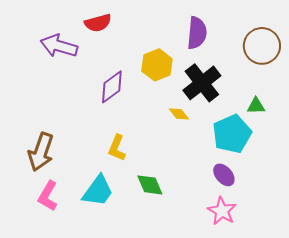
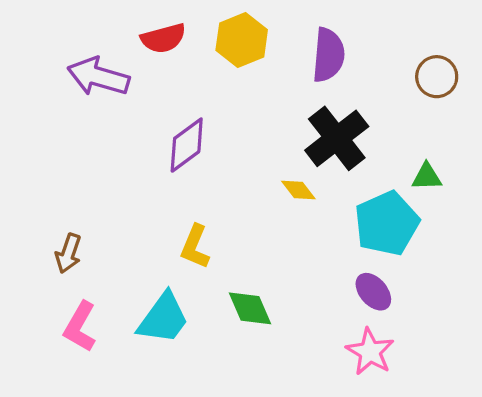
brown circle: (262, 46) -> (437, 77), size x0.7
yellow hexagon: (157, 65) -> (242, 40), moved
brown arrow: (41, 152) -> (68, 253), size x0.6

